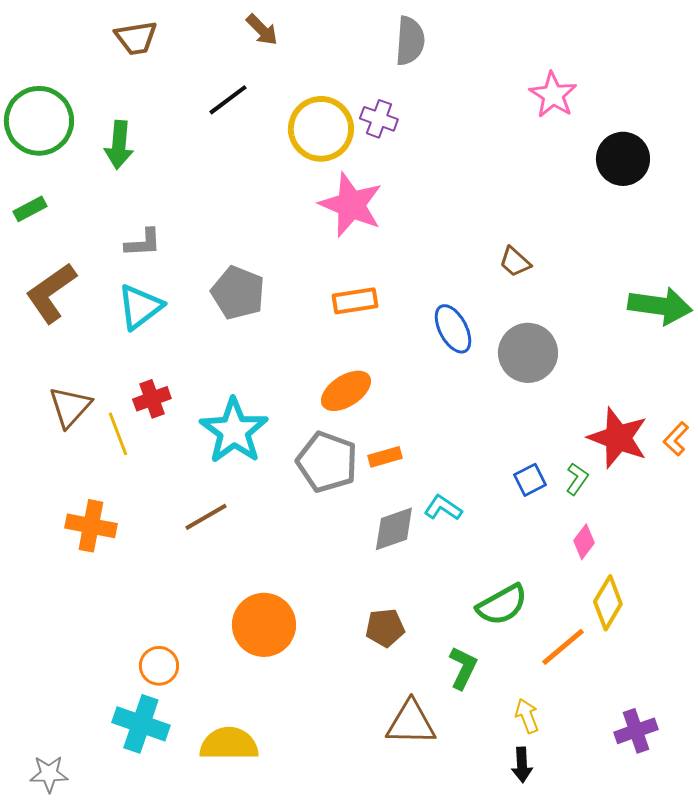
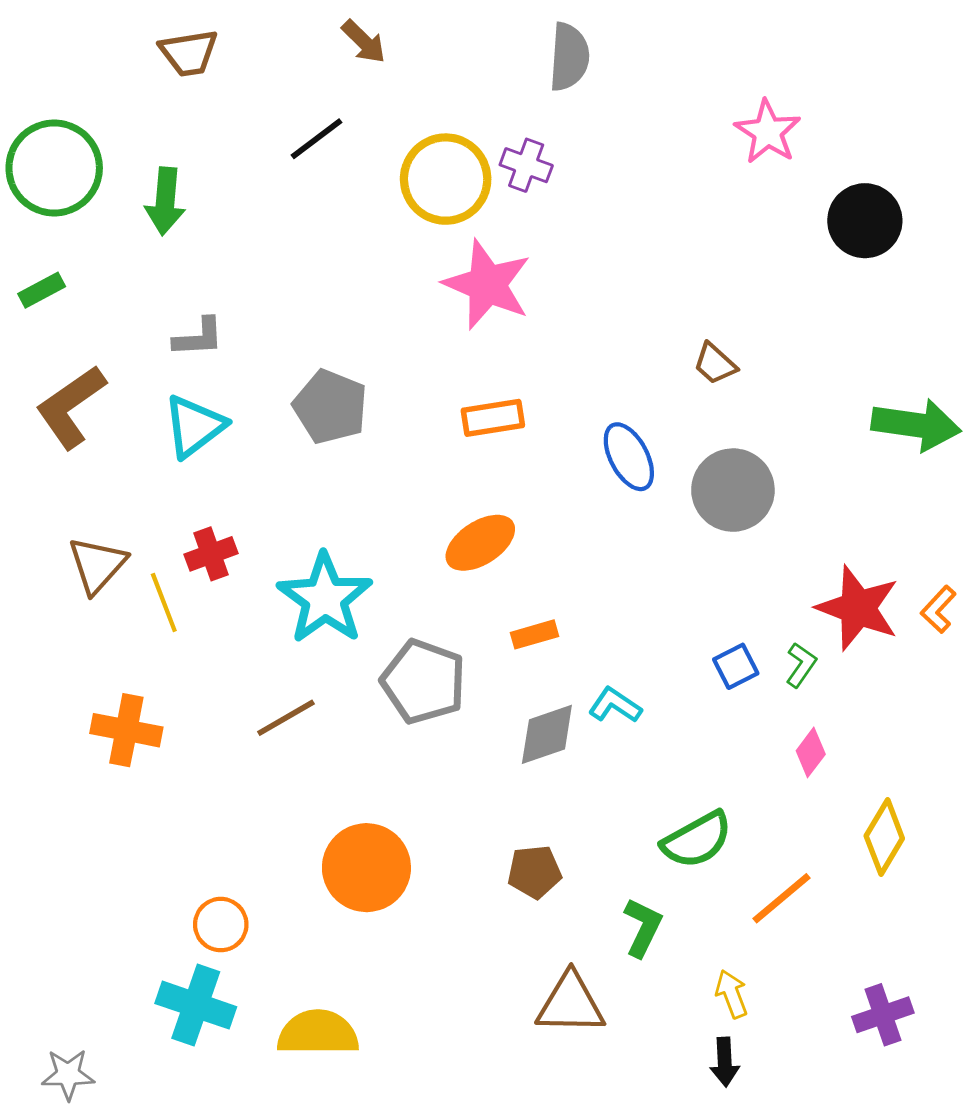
gray pentagon: (327, 462) -> (423, 682), moved
yellow diamond: (608, 603) -> (884, 837), moved

